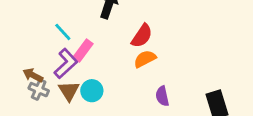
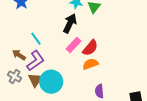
pink rectangle: (83, 51) -> (73, 45), moved
brown arrow: (33, 75) -> (19, 55), moved
cyan circle: (92, 91) -> (51, 82), size x1.5

